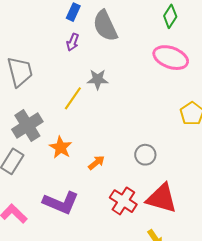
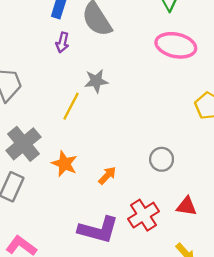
red triangle: (162, 198) -> (187, 206), size x0.6
red cross: (123, 201) -> (143, 215), turned 32
purple L-shape: (61, 203) -> (98, 230), moved

